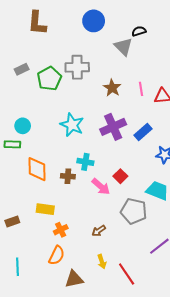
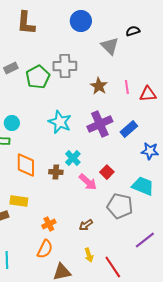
black semicircle: (139, 31) -> (133, 31), moved
cyan cross: (85, 162) -> (73, 158), turned 35
yellow rectangle: (45, 209) -> (19, 201), moved

